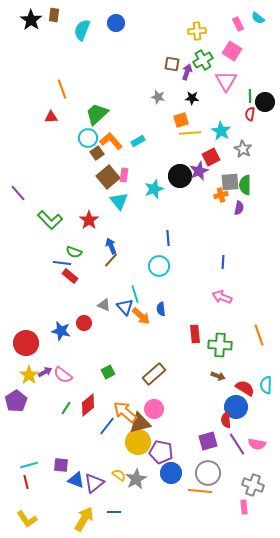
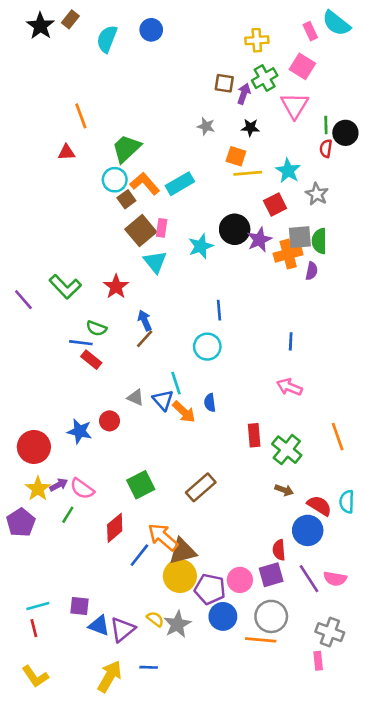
brown rectangle: (54, 15) -> (70, 19), turned 32
cyan semicircle: (258, 18) -> (336, 23), size x1.6
orange square: (181, 120) -> (236, 156), turned 35
cyan rectangle: (138, 141) -> (180, 184), size x1.5
purple star: (199, 171) -> (259, 240), moved
purple line: (18, 193) -> (23, 300), moved
orange cross: (221, 195) -> (288, 254), size x1.5
green cross: (220, 345) -> (287, 450), turned 35
green square: (108, 372) -> (141, 485), size x1.5
green line: (66, 408) -> (68, 515), moved
pink circle: (154, 409) -> (240, 580), moved
red semicircle: (226, 420) -> (279, 550), moved

